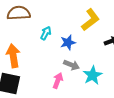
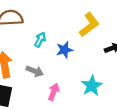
gray arrow: (72, 65) -> (35, 71), moved

